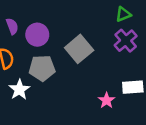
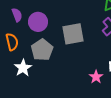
gray square: (79, 49) -> (73, 34), turned 30
gray pentagon: (42, 68) -> (42, 50), turned -30

